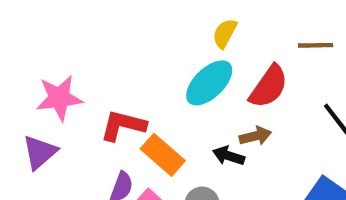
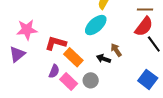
red semicircle: (269, 87) -> (144, 27), moved
brown arrow: (255, 136) -> (116, 50), turned -112

